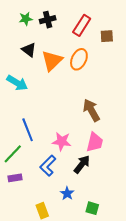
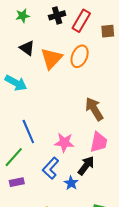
black cross: (48, 20) -> (57, 15), moved
blue star: (67, 193) -> (71, 183), moved

